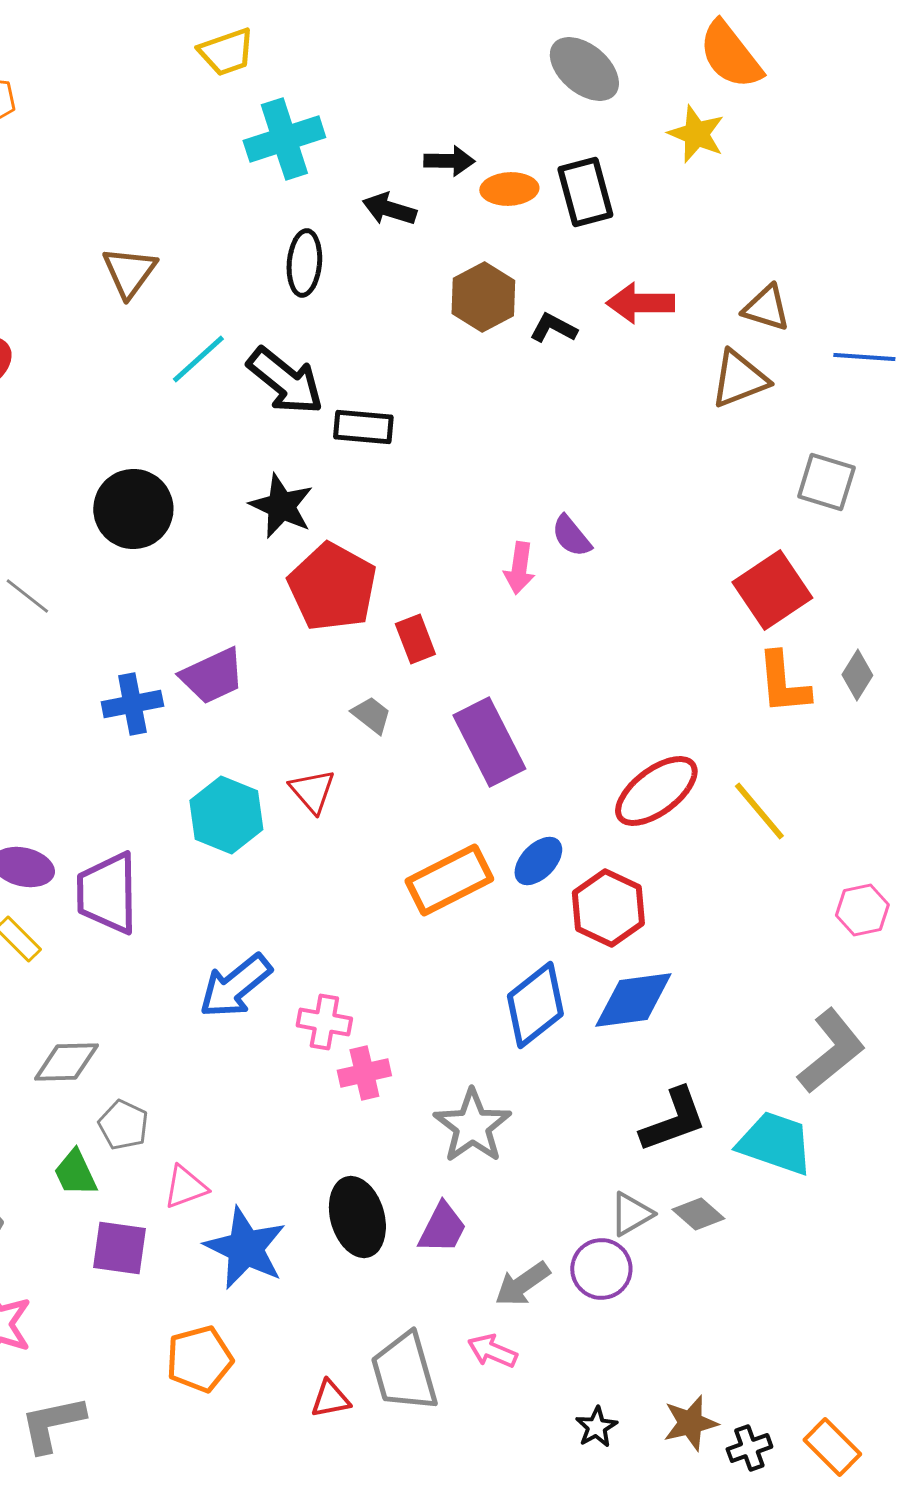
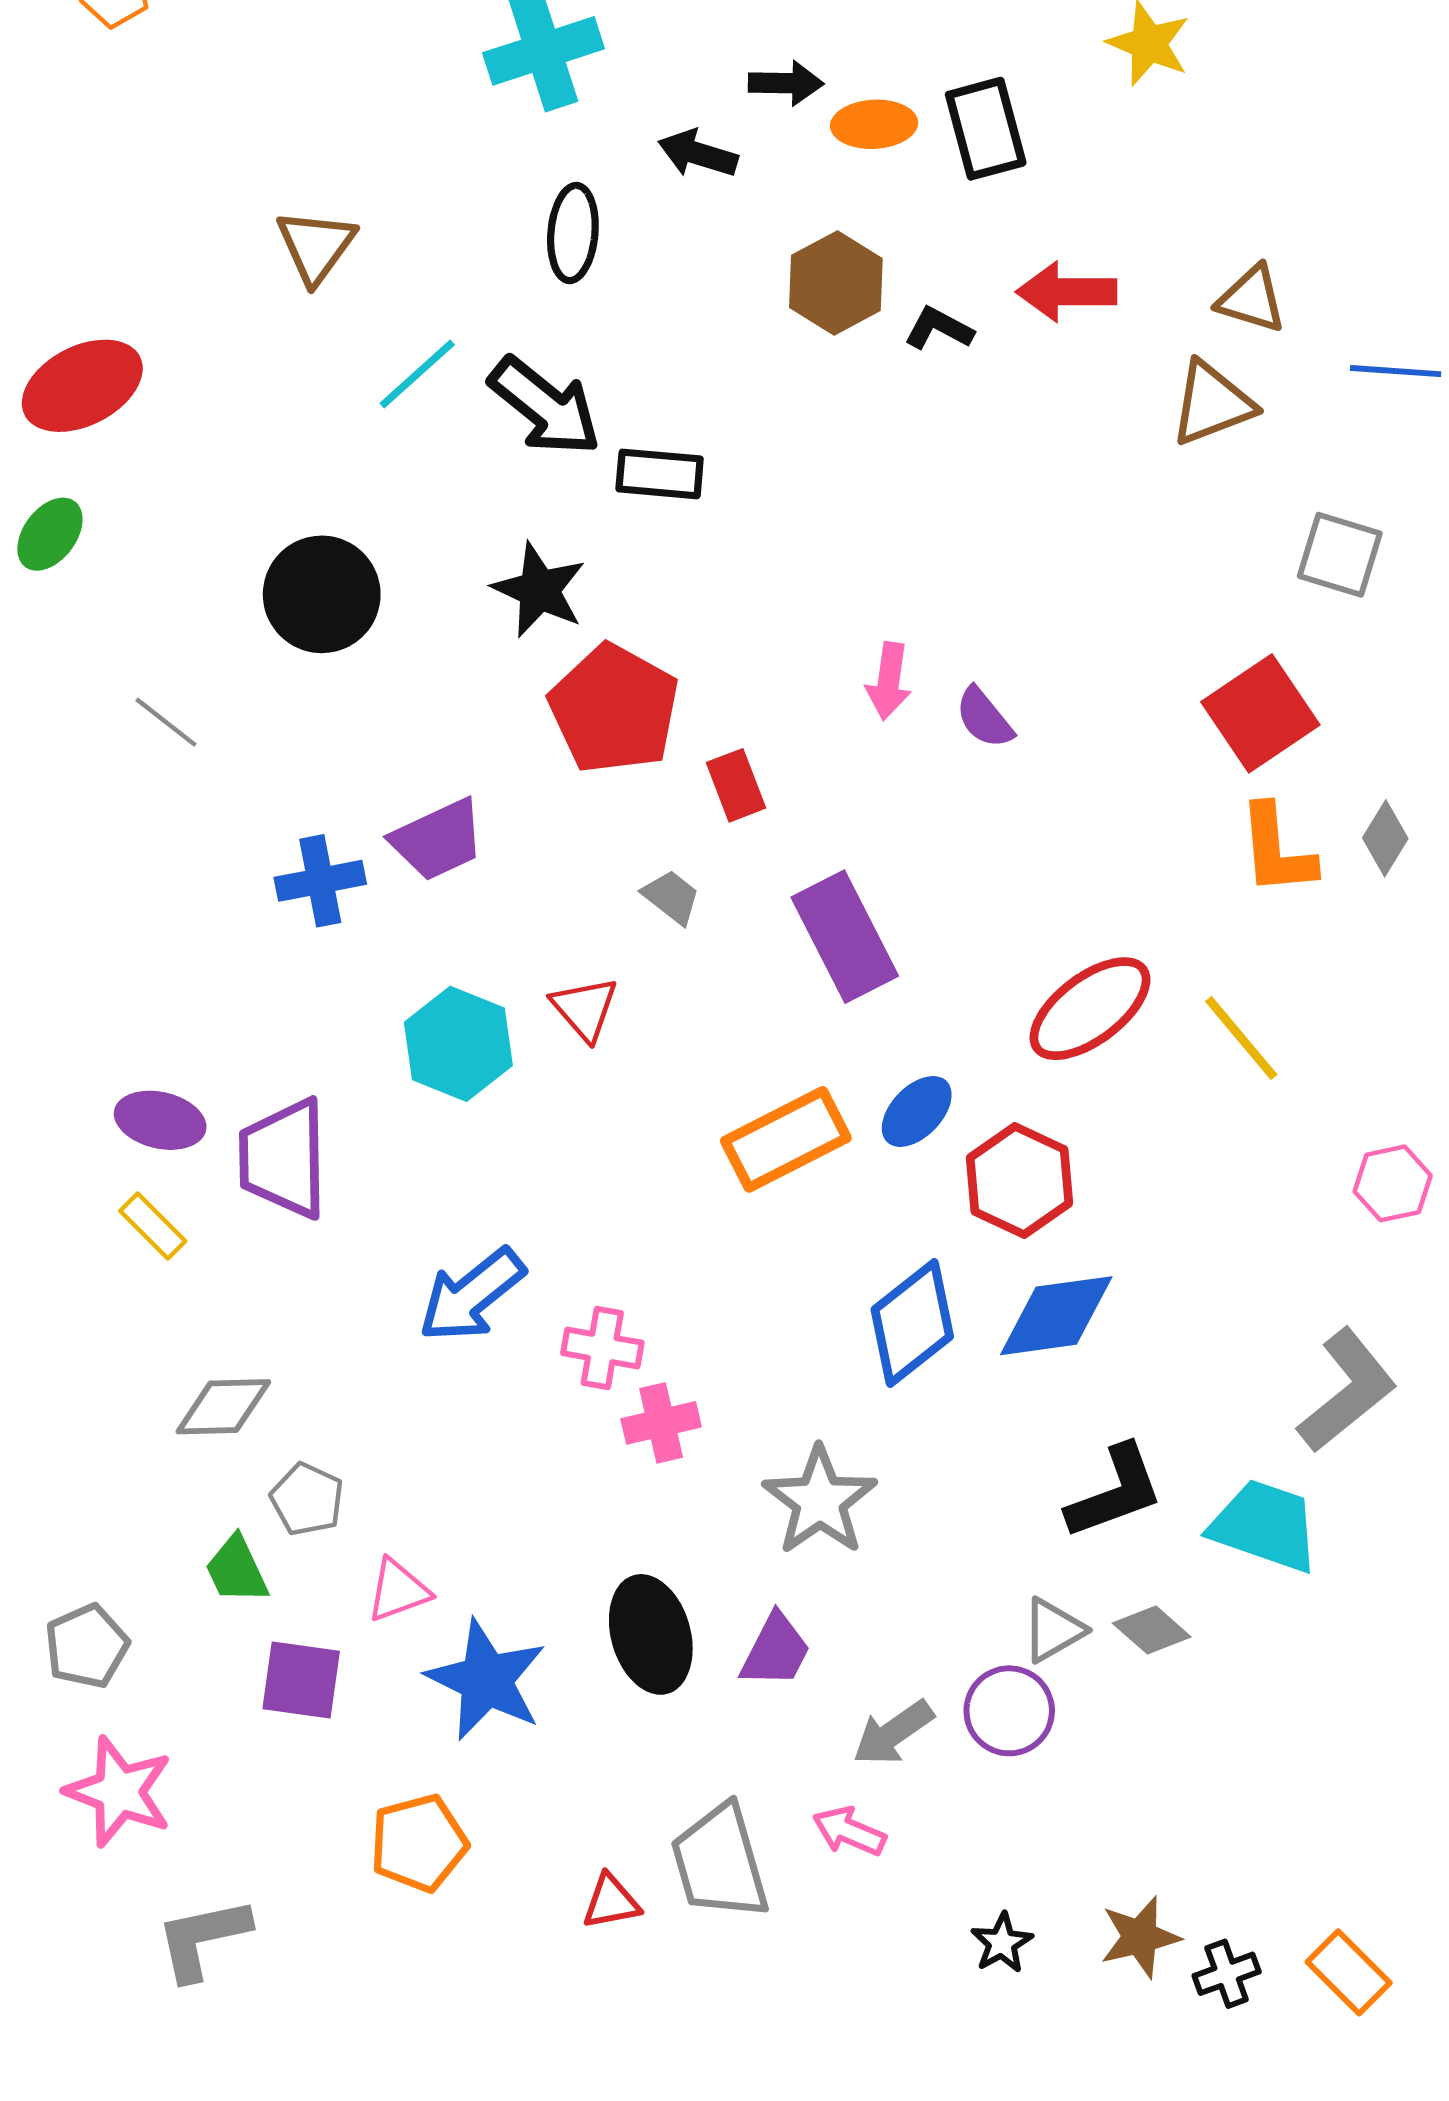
purple semicircle: (571, 536) -> (984, 718), moved

